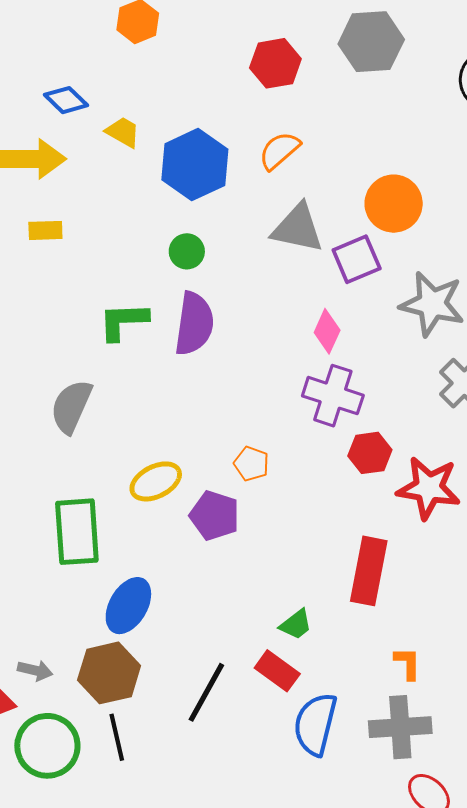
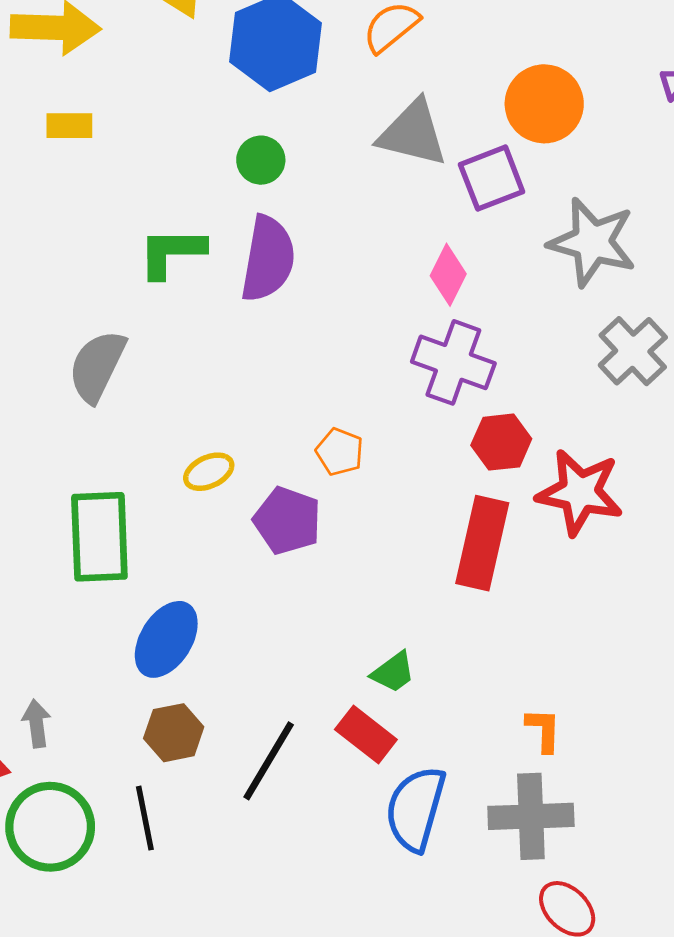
yellow ellipse: (156, 481) -> (209, 472), size x0.7
red rectangle: (369, 571) -> (482, 543), moved
gray arrow: (35, 670) -> (37, 724), turned -112
brown hexagon: (109, 673) -> (174, 733), moved, size x0.7

